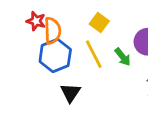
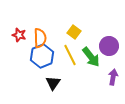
red star: (36, 21) -> (19, 35), moved
green arrow: (123, 57) -> (91, 57), size x1.5

